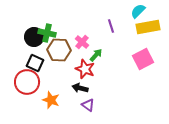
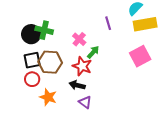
brown hexagon: (59, 50) -> (50, 62), moved
black square: (35, 63) -> (32, 60), turned -36
red circle: (27, 82) -> (32, 79), moved, size x0.6

